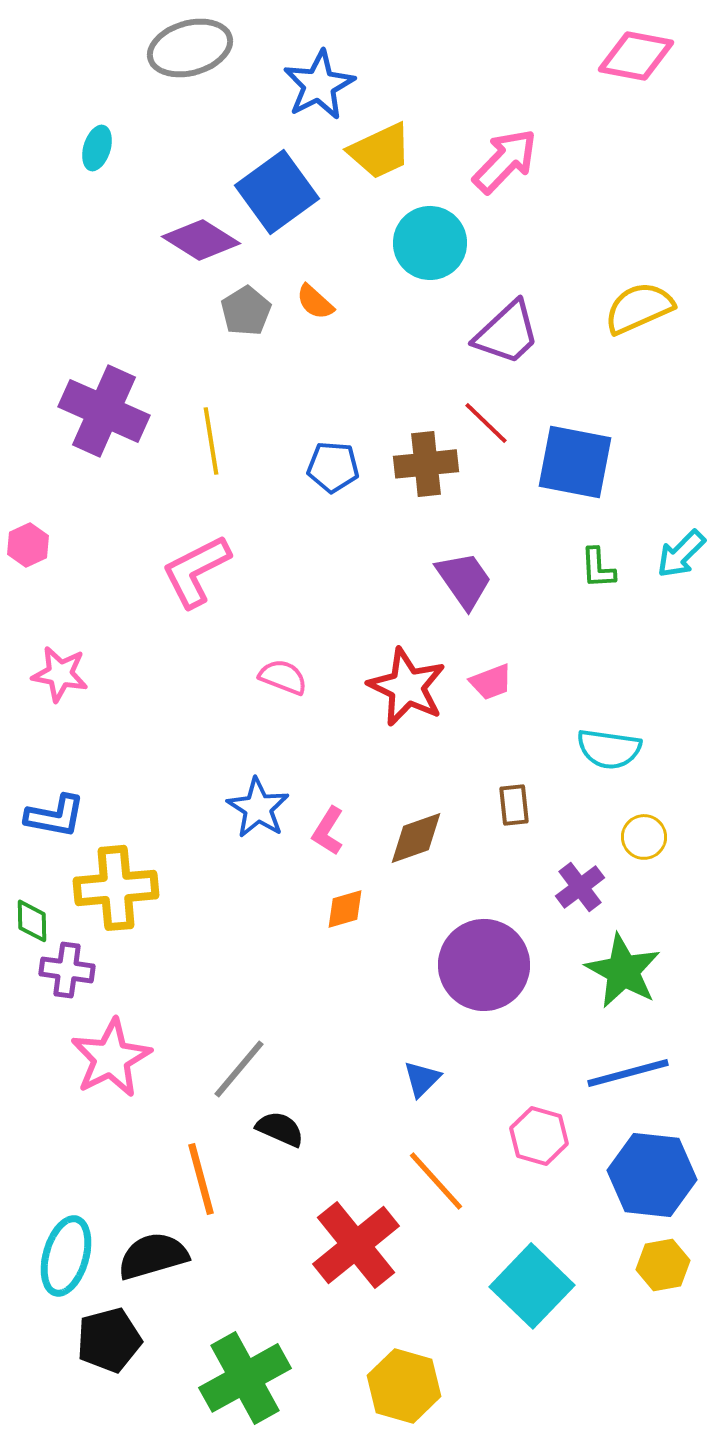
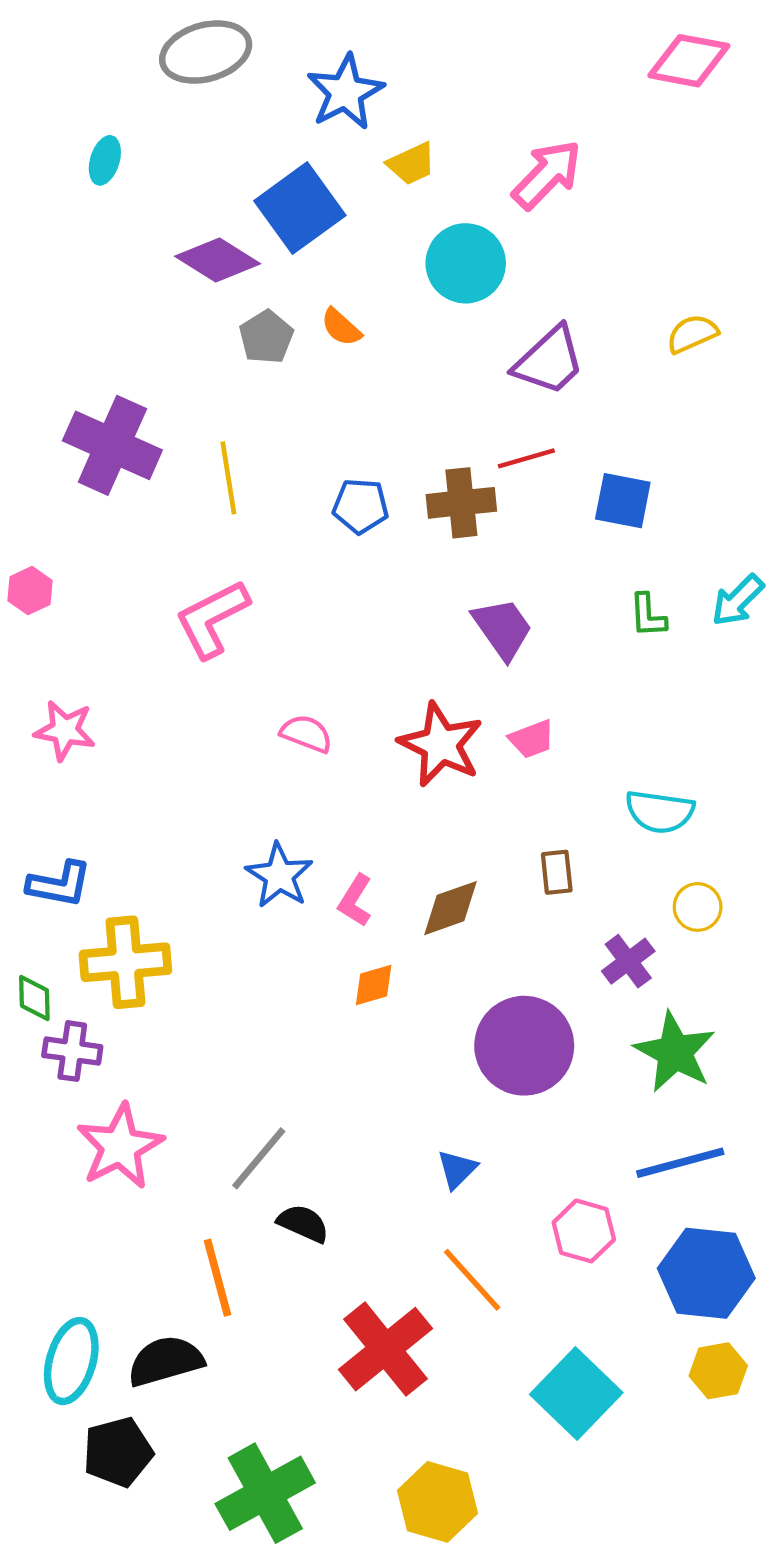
yellow trapezoid: (380, 151) -> (412, 164), size x0.7
yellow semicircle: (639, 308) -> (692, 334), size x0.7
red line: (486, 423) -> (526, 458), turned -60
blue square: (575, 462) -> (623, 501), size x0.7

